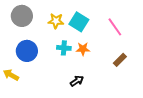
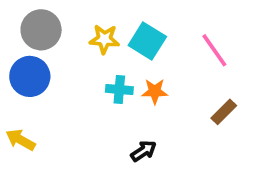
blue circle: (27, 51) -> (30, 76), moved

